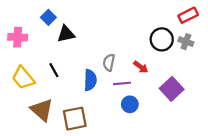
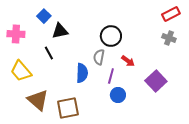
black circle: (162, 39) -> (111, 36), moved
black line: (54, 70) -> (49, 53), moved
purple line: (122, 83) -> (111, 76), turned -70

